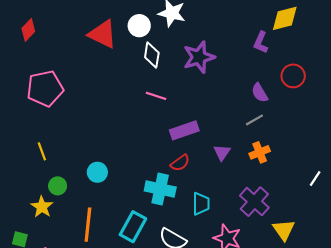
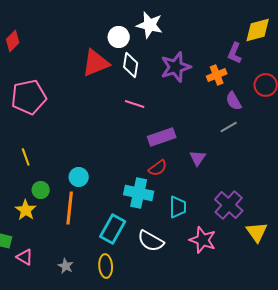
red triangle: (103, 34) -> (96, 63), moved, turned -48
orange cross: (260, 152) -> (217, 75), moved
orange line: (88, 225) -> (70, 208), moved

